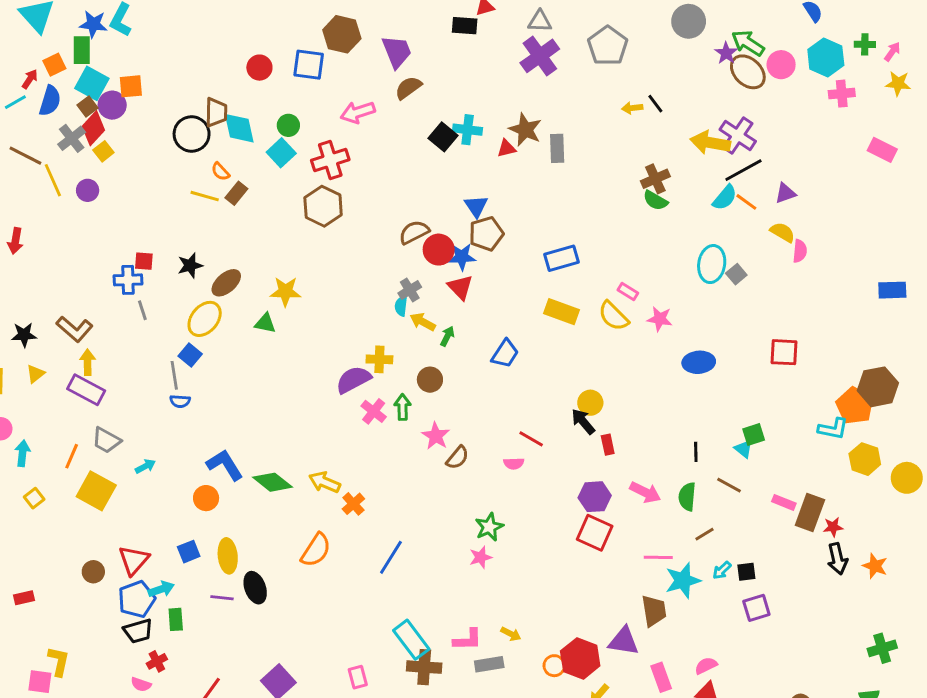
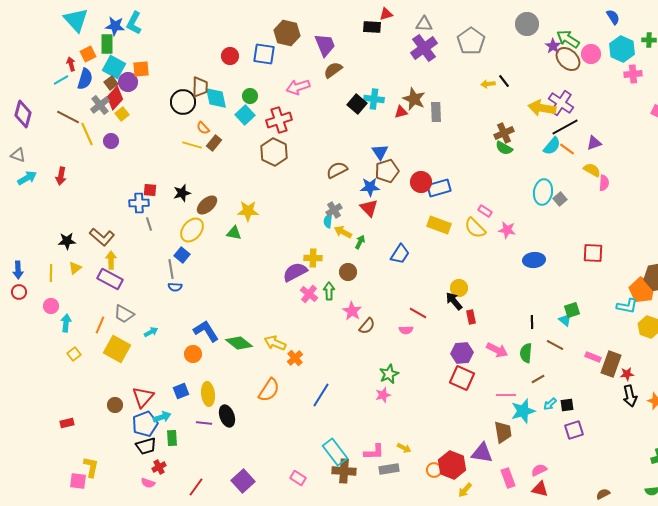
red arrow: (30, 79) -> (71, 64), turned -48
red circle: (439, 250) -> (421, 182), moved
pink rectangle: (358, 677) -> (298, 478), turned -42

